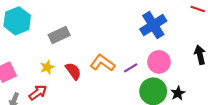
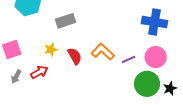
blue cross: (153, 25) -> (155, 22), turned 35

